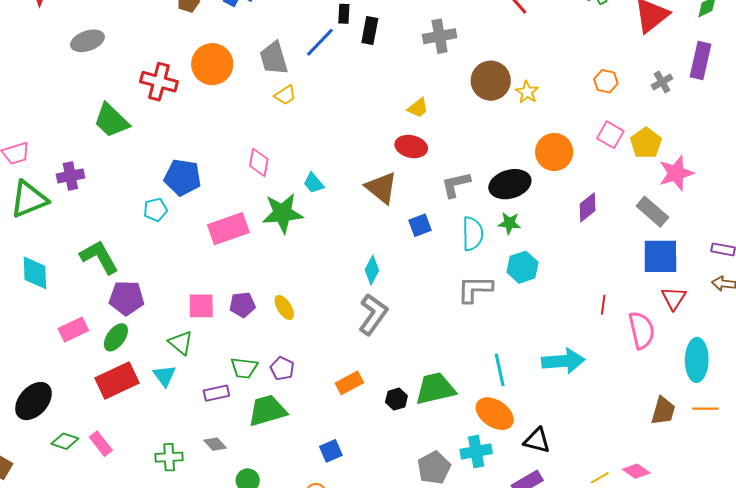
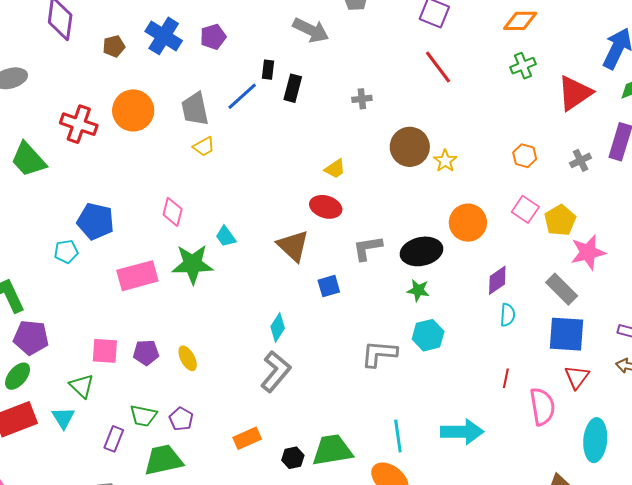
gray cross: (440, 36) -> (362, 99), size x0.6
cyan semicircle: (473, 234) -> (508, 315), moved, size x0.7
purple rectangle: (216, 393) -> (114, 439), turned -60

